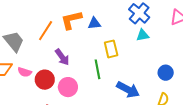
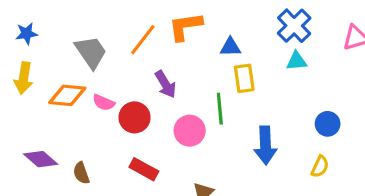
blue triangle: (94, 23) -> (230, 47), moved
pink circle: (68, 87) -> (190, 131), moved
blue arrow: (128, 90) -> (265, 145), turned 55

